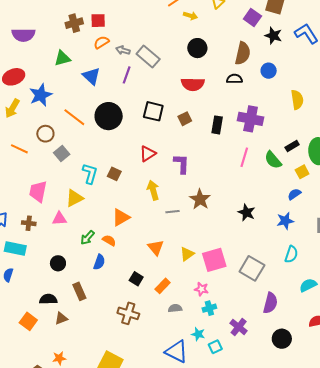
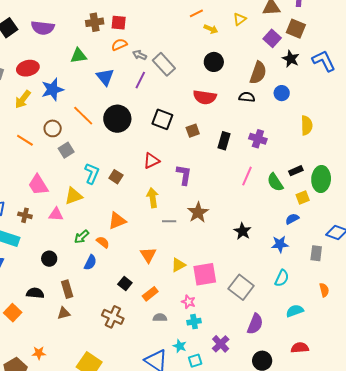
purple cross: (251, 119) -> (258, 139), size x0.7
pink trapezoid: (38, 191) -> (38, 185), turned -50
brown triangle: (61, 318) -> (64, 313), moved

